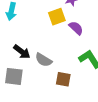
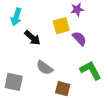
black arrow: (22, 52) -> (32, 38), moved

